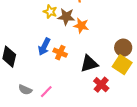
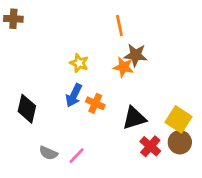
yellow star: (50, 12) -> (79, 63), moved
brown star: (66, 17) -> (136, 55), moved
brown circle: (123, 48) -> (180, 142), moved

